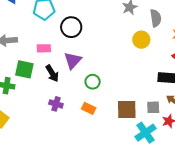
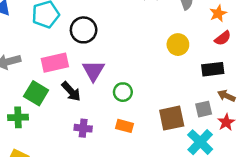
yellow circle: (141, 40) -> (178, 45), moved
pink rectangle: (44, 48) -> (55, 63), size x1.5
green square: (24, 69) -> (36, 93), turned 30

